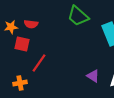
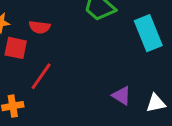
red semicircle: (31, 24) -> (40, 27), moved

